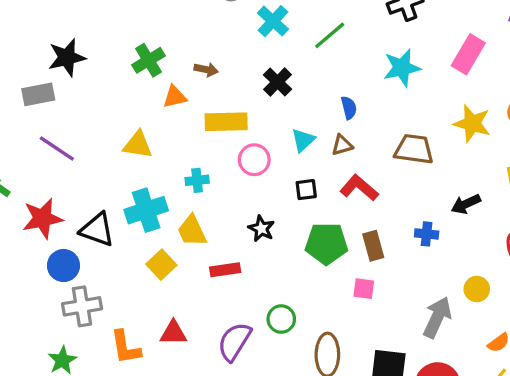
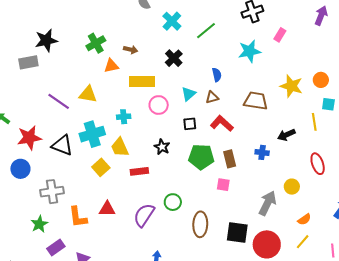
pink rectangle: (468, 54) -> (280, 35), moved, size x0.6
purple line: (57, 148) -> (59, 101), moved
blue circle: (63, 266) -> (20, 169), moved

